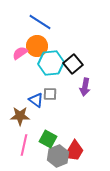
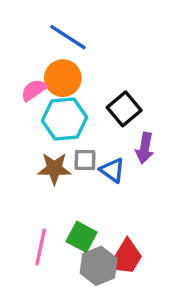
cyan hexagon: (51, 63) -> (64, 119), moved
blue triangle: (36, 100) -> (112, 170), moved
brown star: (20, 116) -> (54, 169), moved

